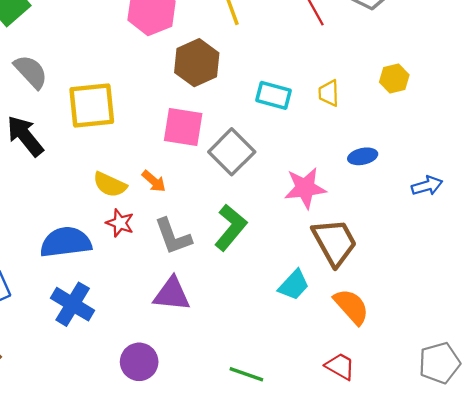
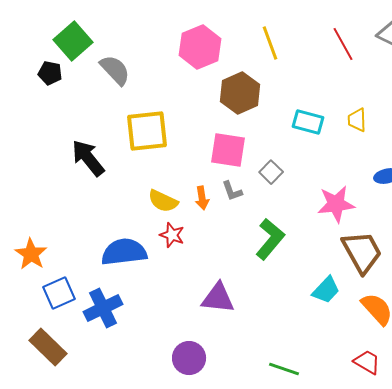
gray semicircle: (31, 72) -> (115, 70), moved
gray square: (232, 152) -> (271, 172), size x0.6
orange arrow: (154, 181) -> (202, 198), turned 40
gray L-shape: (173, 237) -> (232, 191), moved, size x0.6
blue cross: (73, 304) -> (103, 308), moved, turned 33

